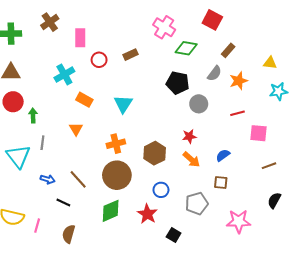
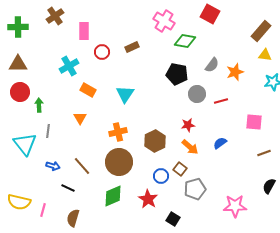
brown rectangle: (228, 50) -> (261, 31), moved, size x1.5
red line: (238, 113) -> (221, 101), moved
brown square: (221, 183) -> (180, 169), moved, turned 32

